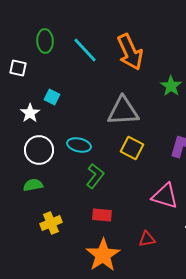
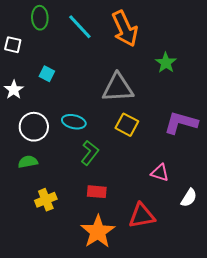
white star: (30, 113) -> (14, 90), moved
pink triangle: (165, 196) -> (160, 173), size x0.7
red triangle: (147, 239) -> (142, 216), size x1.6

